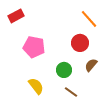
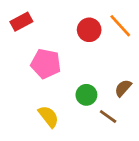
red circle: (80, 43) -> (89, 30), moved
brown line: (71, 92) -> (108, 117), moved

